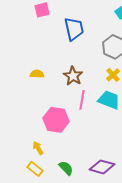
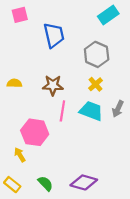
brown star: (73, 76) -> (53, 85), turned -30
yellow arrow: (38, 148) -> (20, 155), moved

